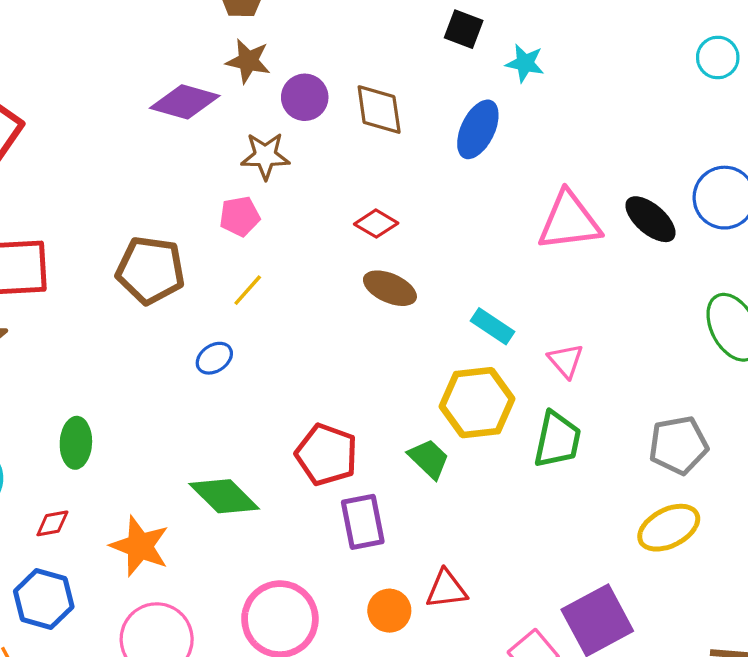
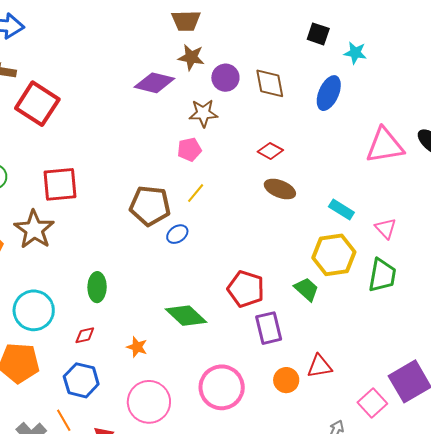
brown pentagon: (150, 270) -> (150, 206), moved
orange star: (140, 546) -> (137, 347), size x0.6

